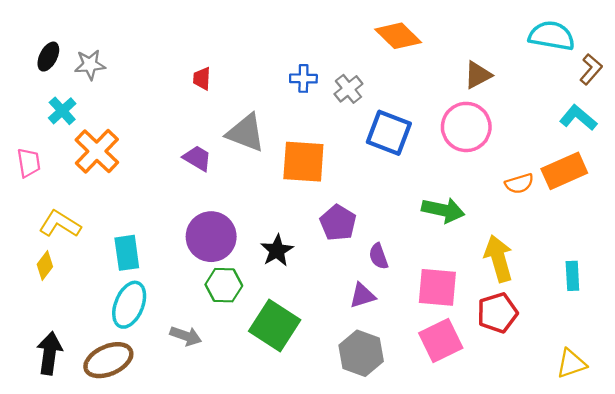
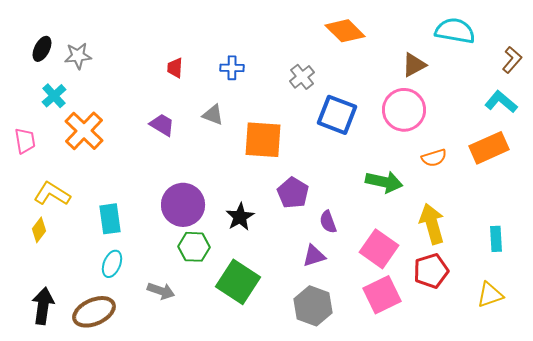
cyan semicircle: (552, 36) -> (455, 31), moved
blue cross: (303, 78) -> (232, 68), moved
gray triangle: (246, 133) -> (213, 115), size x0.6
purple trapezoid: (197, 158) -> (162, 125), moved
orange semicircle: (519, 184) -> (434, 158), moved
pink square: (437, 287) -> (379, 249), turned 30
cyan ellipse: (129, 305) -> (112, 264), size x0.7
yellow triangle: (571, 364) -> (490, 295), moved

